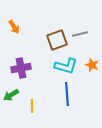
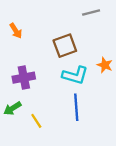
gray line: (80, 34) -> (91, 13), moved
orange star: (92, 65) -> (105, 65), moved
yellow line: (32, 106) -> (36, 121), turned -32

